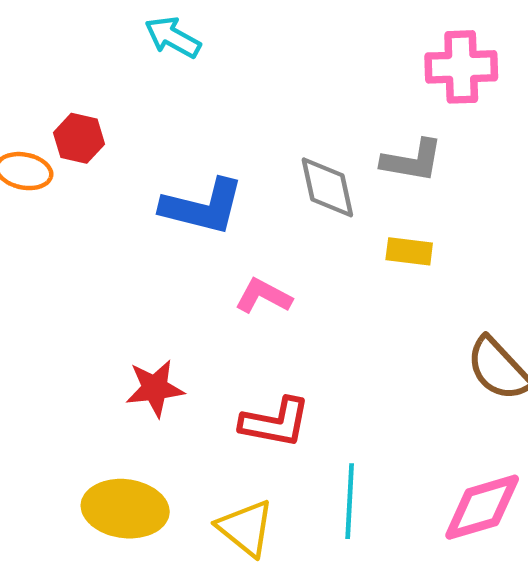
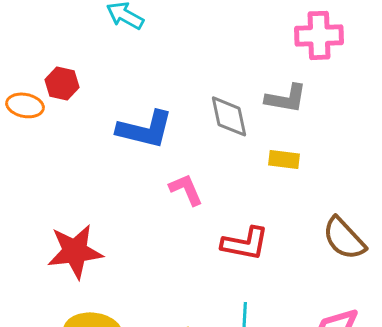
pink L-shape: (263, 296) -> (186, 189), turned 39
red star: (155, 388) -> (75, 251), moved, size x1.4
red L-shape: (275, 422) -> (245, 243), moved

